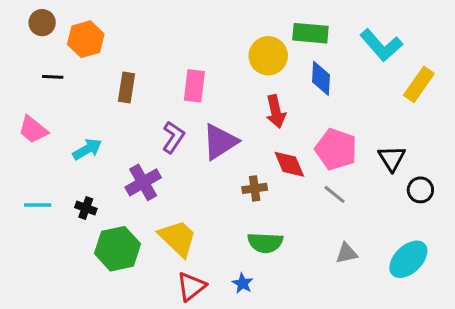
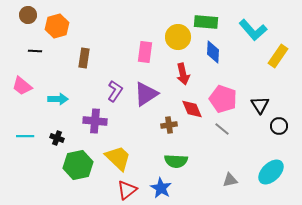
pink rectangle: (194, 86) -> (145, 52), moved
cyan arrow: (87, 149) -> (58, 99), turned 30
purple cross: (143, 182) -> (95, 121), turned 35
gray triangle: (347, 253) -> (230, 180), moved
blue star: (243, 283) -> (161, 188), size x1.5

